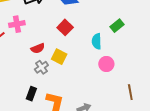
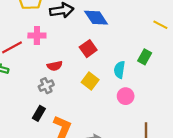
green rectangle: (117, 26) -> (145, 57), turned -32
yellow square: (59, 57) -> (90, 81), moved
gray cross: (41, 67) -> (46, 86), moved

